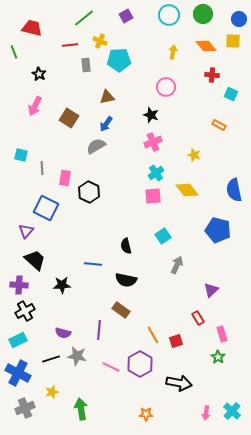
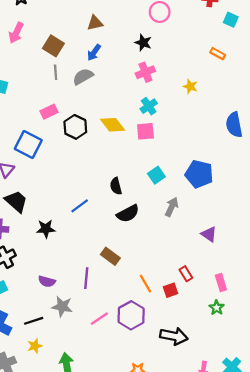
gray line: (42, 168) -> (56, 72), moved
pink rectangle: (65, 178) -> (49, 112), turned 56
yellow diamond: (187, 190) -> (113, 125), moved
blue pentagon: (218, 230) -> (199, 174), moved
blue line: (93, 264) -> (80, 206), turned -42
black semicircle: (126, 280) -> (128, 213), moved, turned -40
purple triangle: (211, 290) -> (209, 234), turned -42
red rectangle: (198, 318) -> (186, 274), moved
black line: (51, 359) -> (34, 321), moved
pink line: (111, 367) -> (99, 319), turned -60

